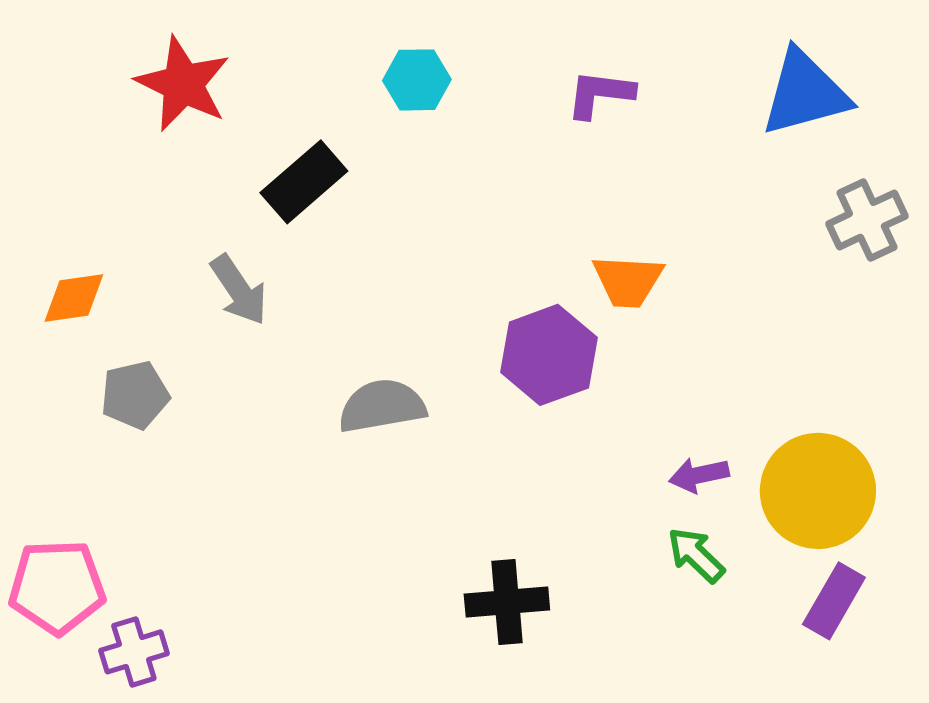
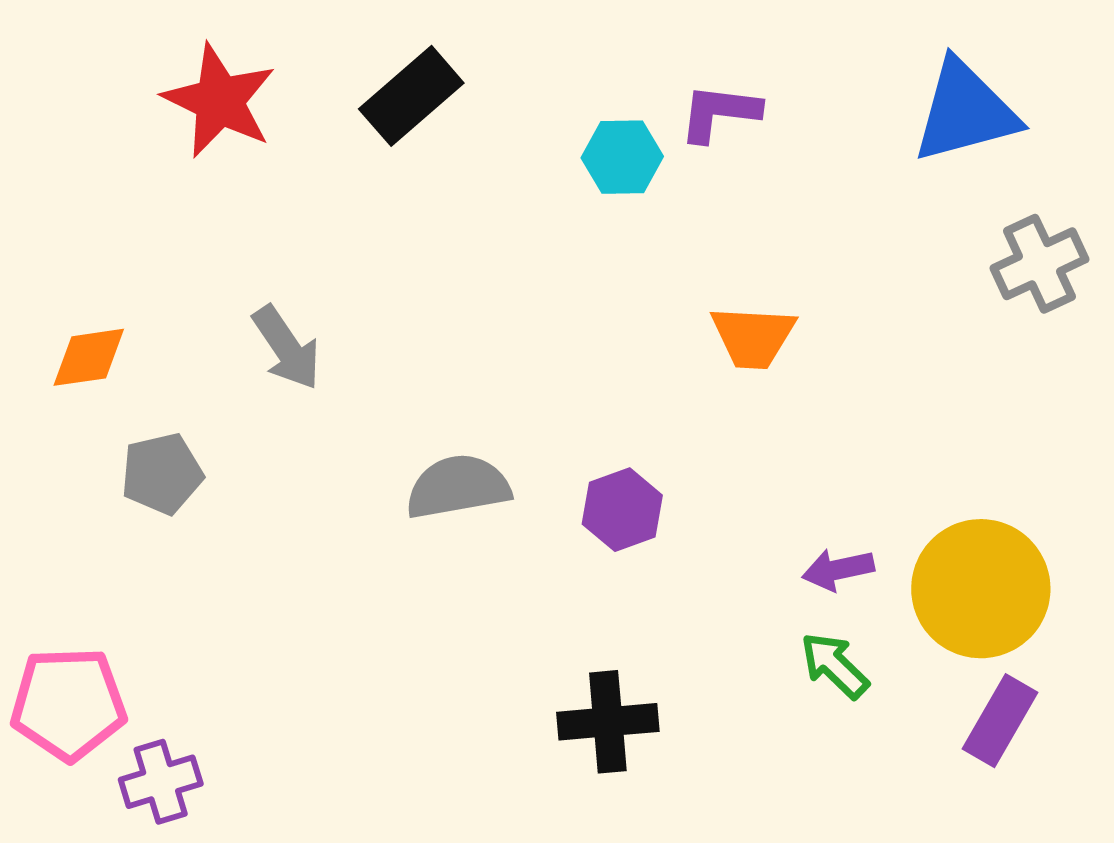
cyan hexagon: (417, 80) -> (622, 157), moved
black rectangle: (304, 182) -> (411, 96), moved
purple hexagon: (549, 355) -> (622, 510), moved, size x0.7

